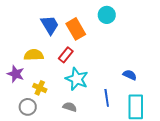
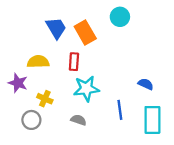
red rectangle: (66, 55) -> (74, 62), turned -35
cyan star: (77, 79) -> (86, 89), turned -30

